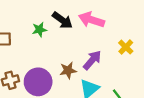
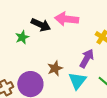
purple arrow: (92, 60) -> (87, 58), moved

